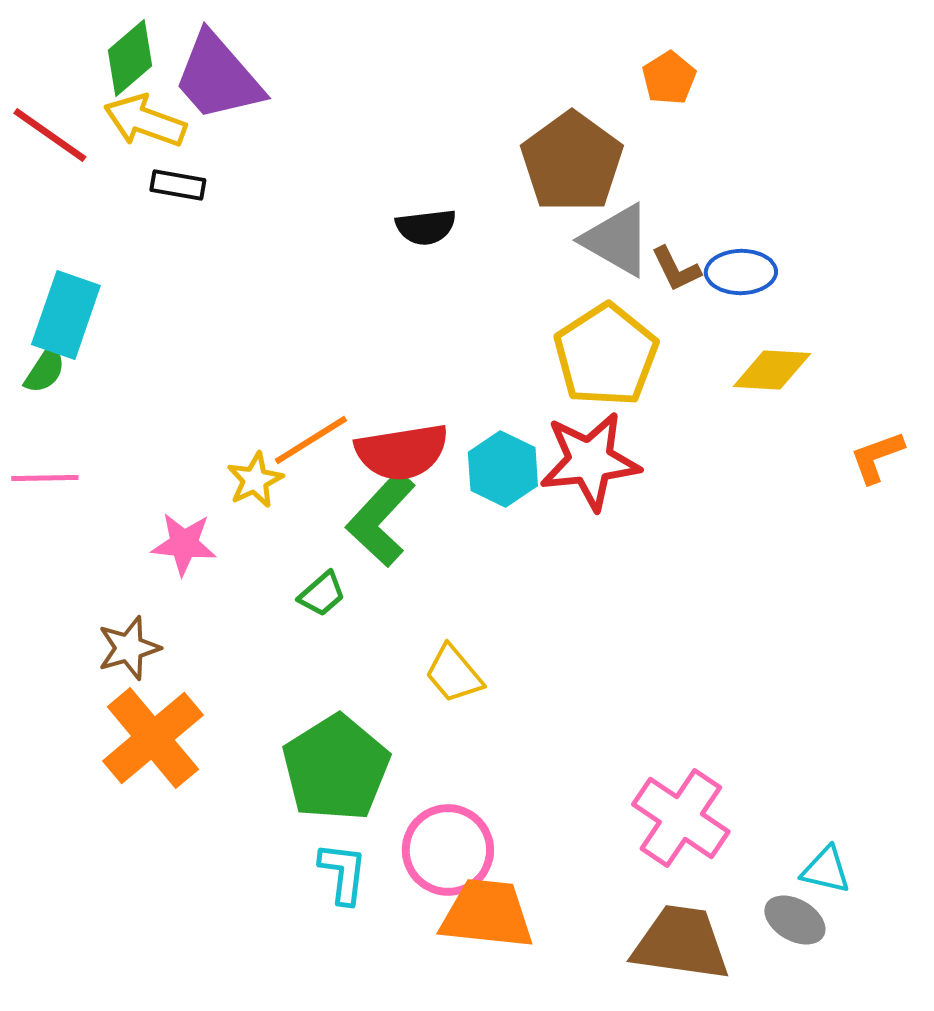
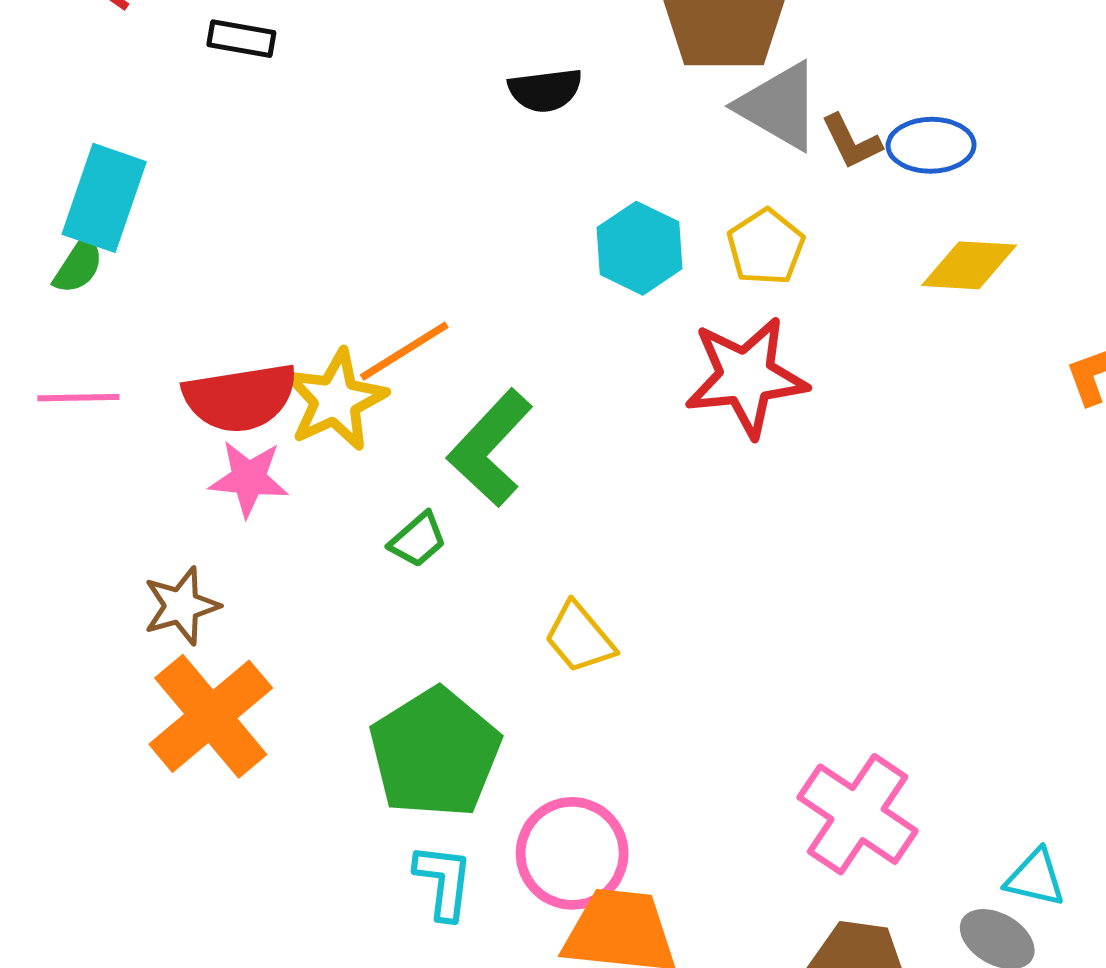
yellow pentagon: (606, 355) -> (766, 247), size x0.6
red semicircle: (402, 452) -> (240, 398), moved
cyan hexagon: (503, 469) -> (640, 248), moved
yellow star: (255, 480) -> (336, 400), size x1.5

